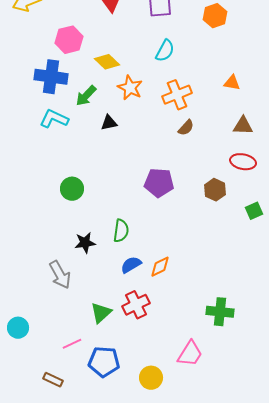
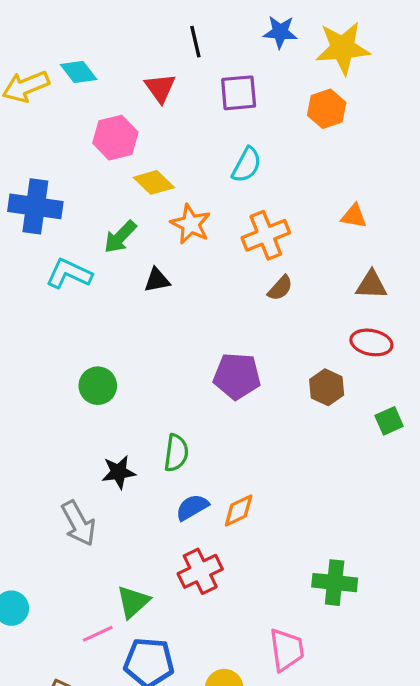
pink hexagon: (69, 40) -> (115, 138), moved
blue cross: (51, 77) -> (35, 206), moved
green triangle: (101, 313) -> (133, 602), moved
pink trapezoid: (190, 354) -> (287, 650), turned -40

